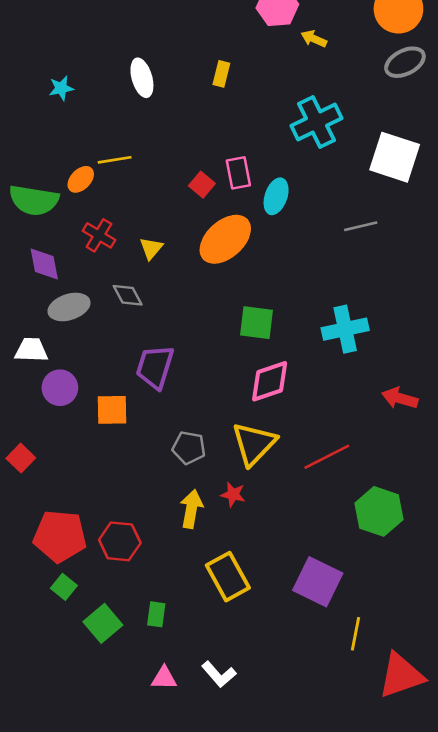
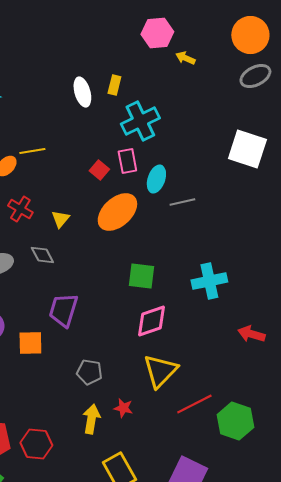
white ellipse: (142, 78) -> (82, 92), moved
cyan cross: (316, 122) -> (140, 121), moved
gray line: (361, 226) -> (182, 202), moved
yellow triangle: (254, 444) -> (160, 371), moved
red line: (327, 457) -> (194, 404), moved

